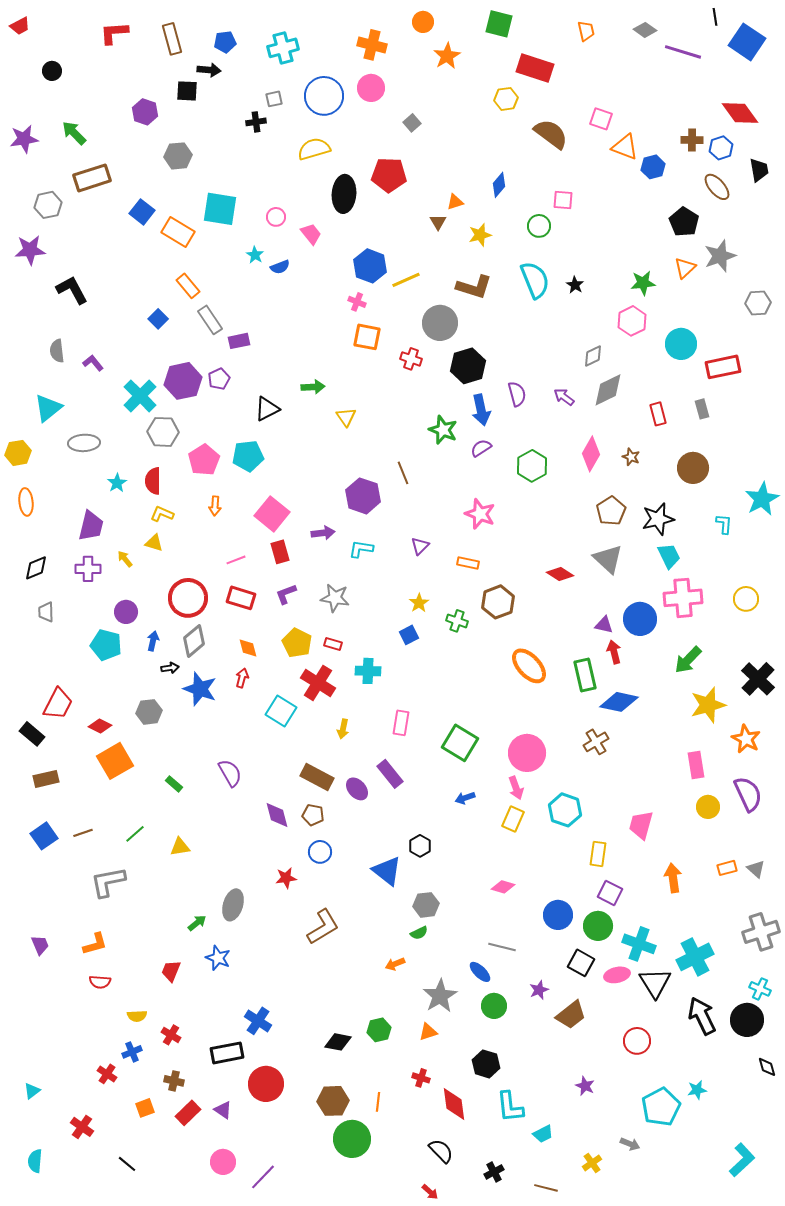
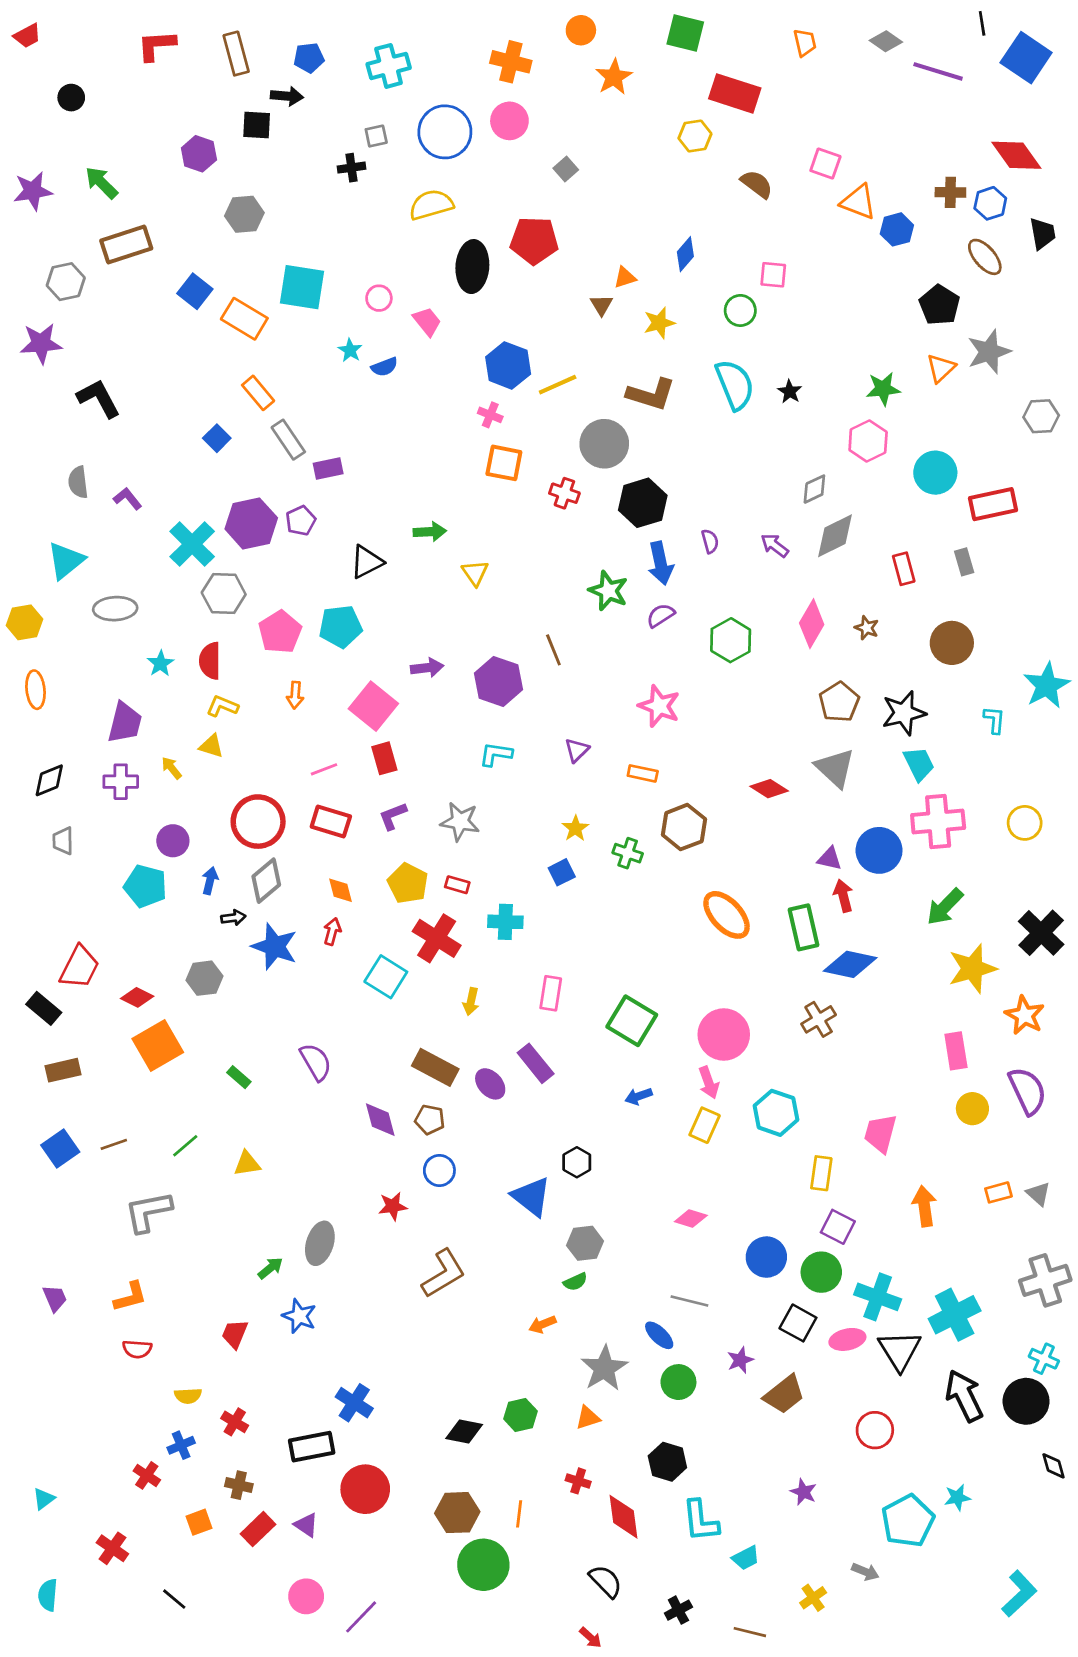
brown semicircle: (551, 134) -> (757, 184), size x0.7
purple semicircle: (517, 394) -> (710, 541), size x0.7
purple arrow: (323, 533) -> (427, 668), moved

